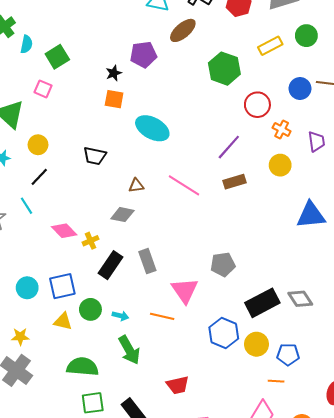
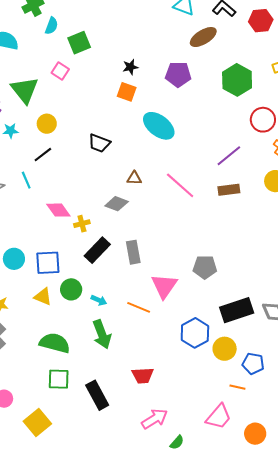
purple pentagon: (143, 55) -> (178, 74), moved

